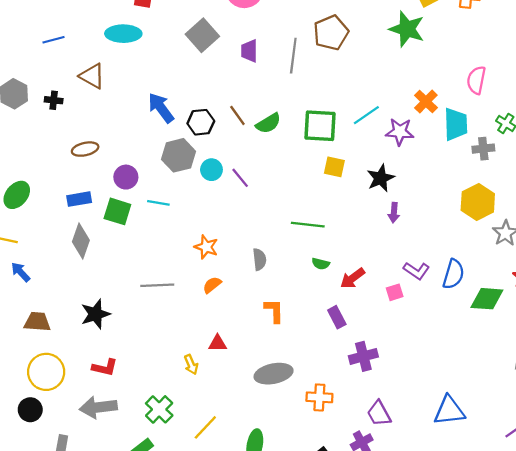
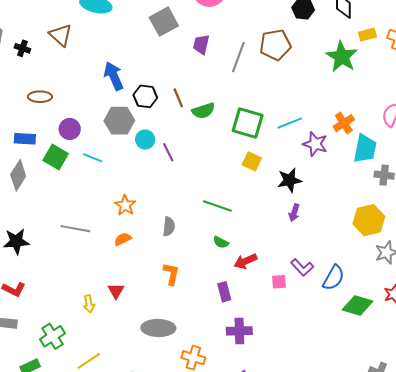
red triangle: (218, 343) -> (116, 291), turned 48

